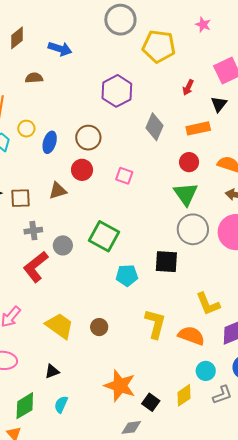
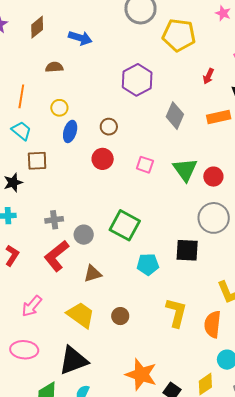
yellow circle: (26, 129) -> (59, 108), moved
brown circle: (88, 138) -> (109, 127), size x0.7
red circle: (189, 162) -> (213, 177), moved
brown triangle: (58, 191) -> (93, 274), moved
green triangle: (186, 194) -> (185, 170), moved
brown square: (20, 198) -> (37, 161), moved
orange semicircle: (191, 336) -> (213, 324), turned -104
black triangle: (52, 371) -> (73, 361), size x2.0

